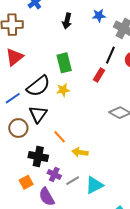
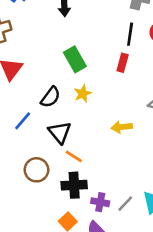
black semicircle: (38, 86) -> (50, 97), size x0.7
brown circle: (18, 128) -> (37, 170), moved
orange line: (60, 137) -> (74, 156), moved
yellow arrow: (80, 152) -> (122, 127), moved

